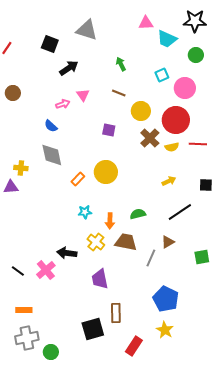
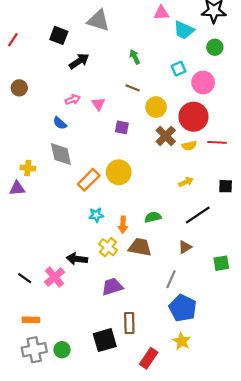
pink triangle: (83, 95) -> (98, 104), moved
orange rectangle: (78, 179) -> (89, 180), size x1.5
gray line: (151, 258) -> (171, 279), moved
purple trapezoid: (100, 279) -> (112, 287), turned 85
green circle: (51, 352) -> (62, 350), moved

